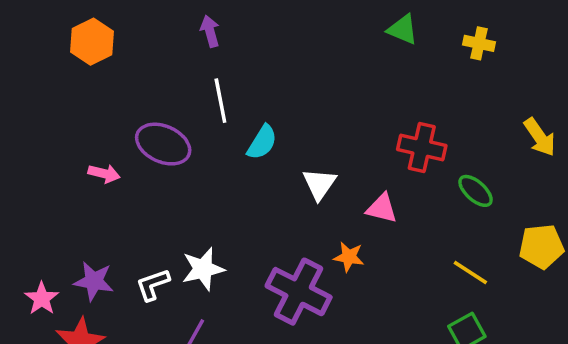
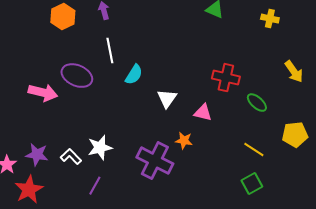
orange hexagon: (92, 42) -> (63, 17), moved
yellow cross: (479, 43) -> (270, 19), moved
pink arrow: (104, 174) -> (43, 93), size x1.6
white L-shape: (153, 285) -> (71, 157), turned 65

